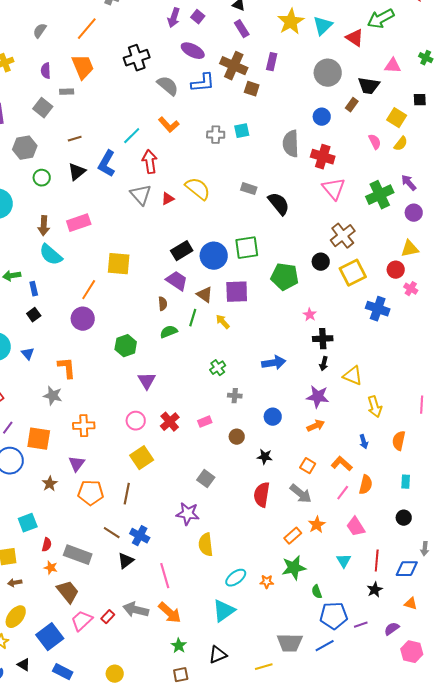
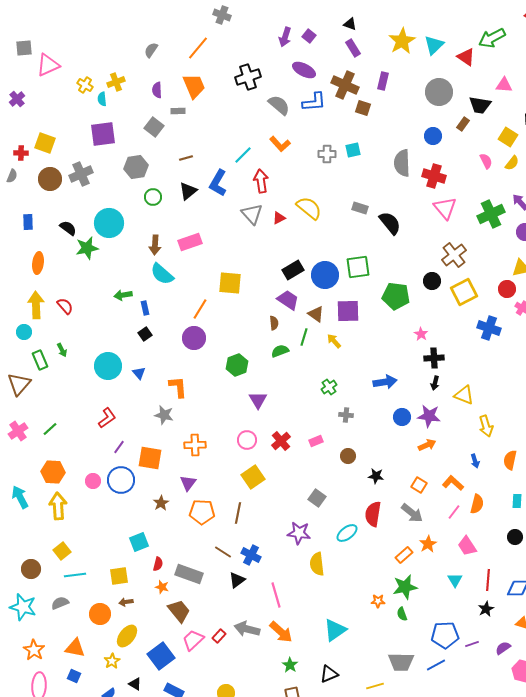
blue circle: (273, 417) -> (402, 417), moved
cyan ellipse: (236, 578) -> (347, 533), moved
green semicircle: (317, 592) -> (402, 614), moved

